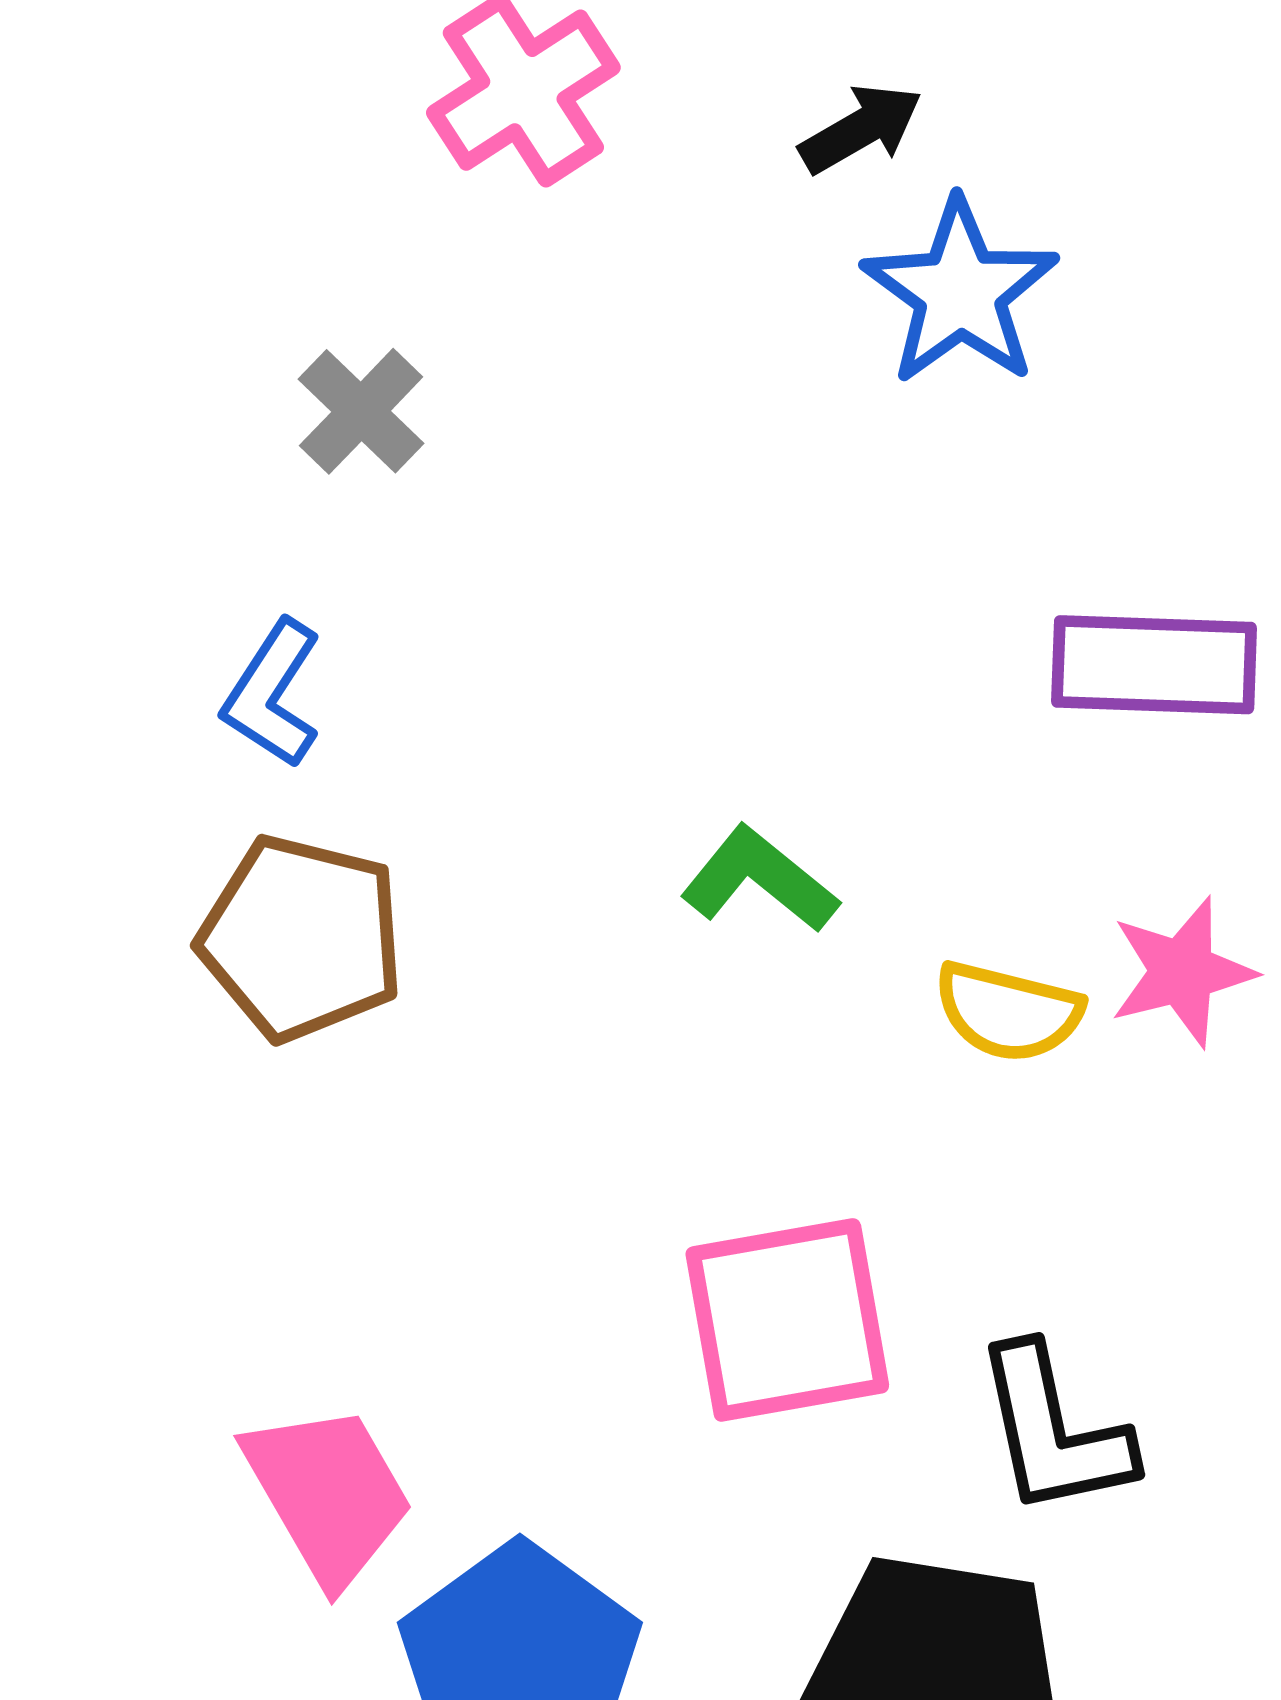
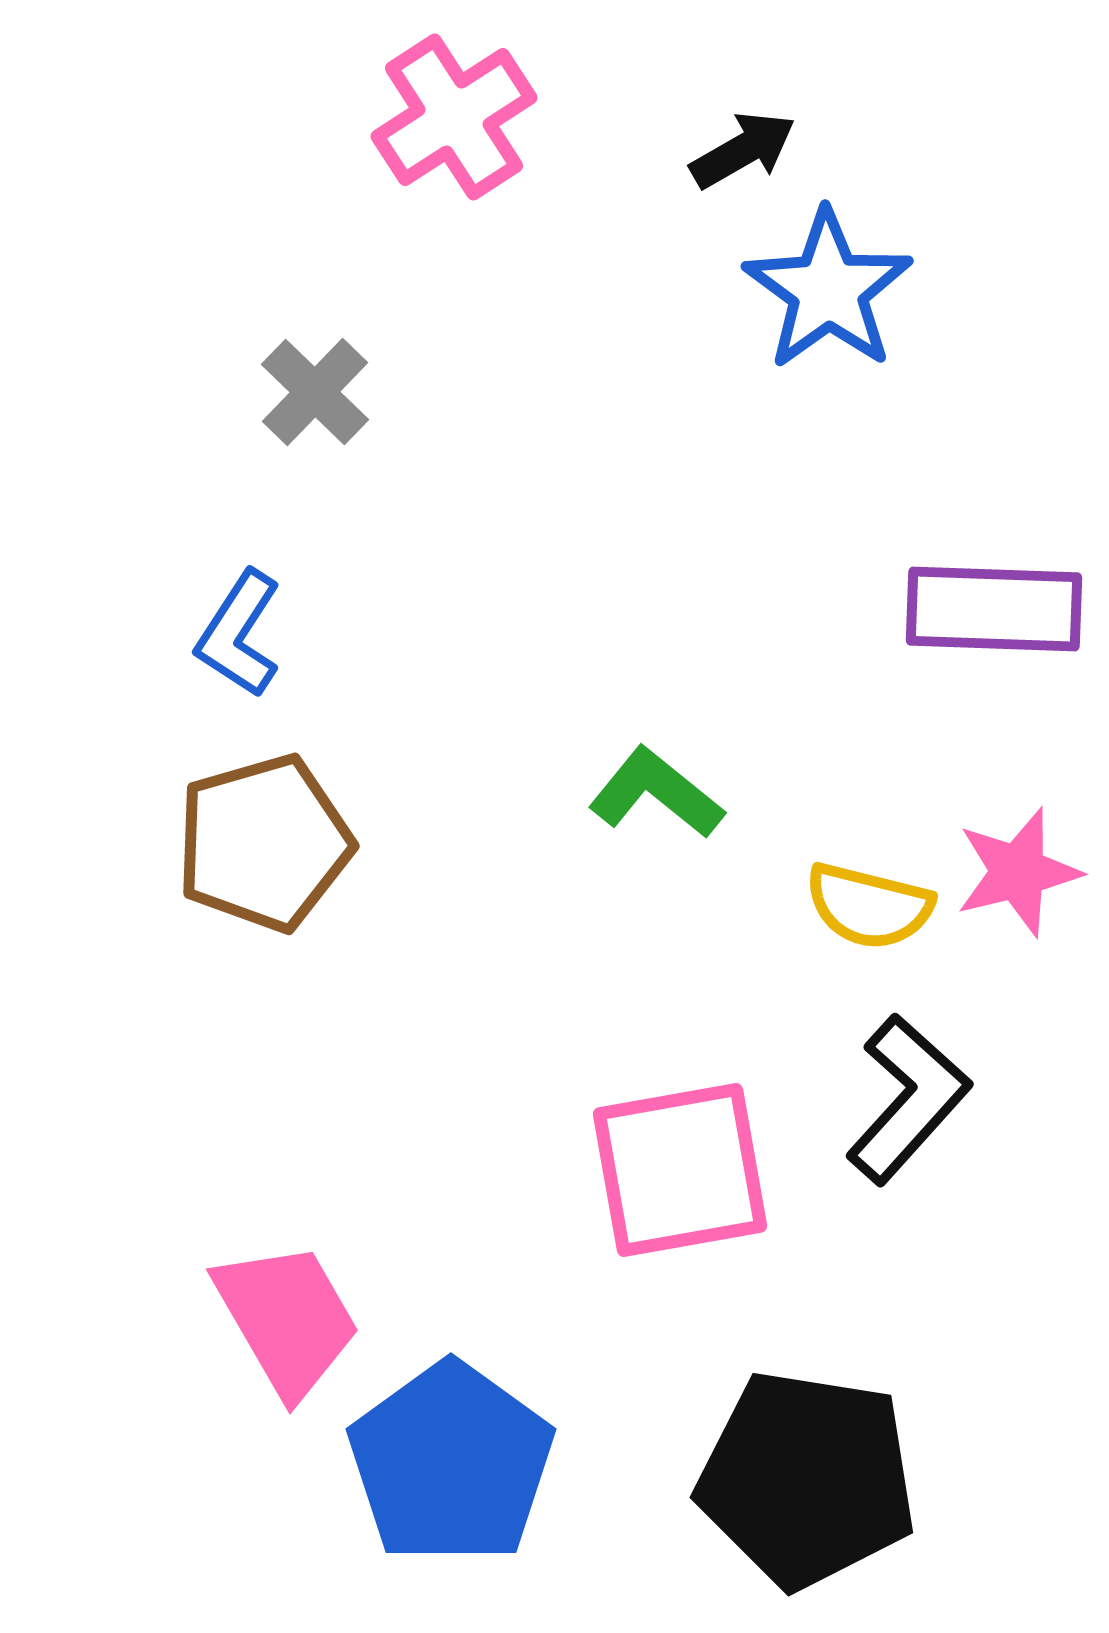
brown pentagon: (301, 938) -> (264, 843), turned -30
black L-shape: (1054, 1431) -> (908, 1099), moved, turned -126

